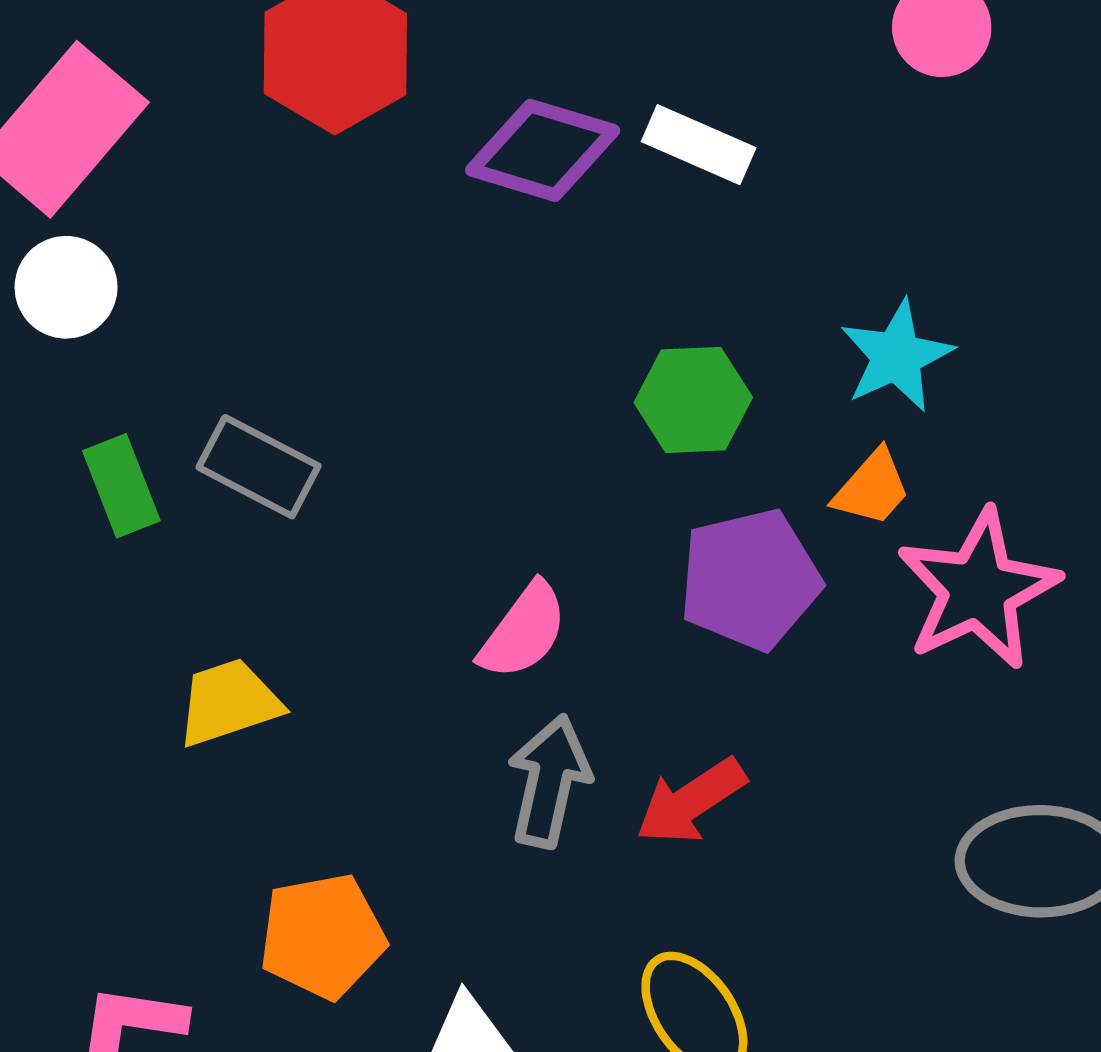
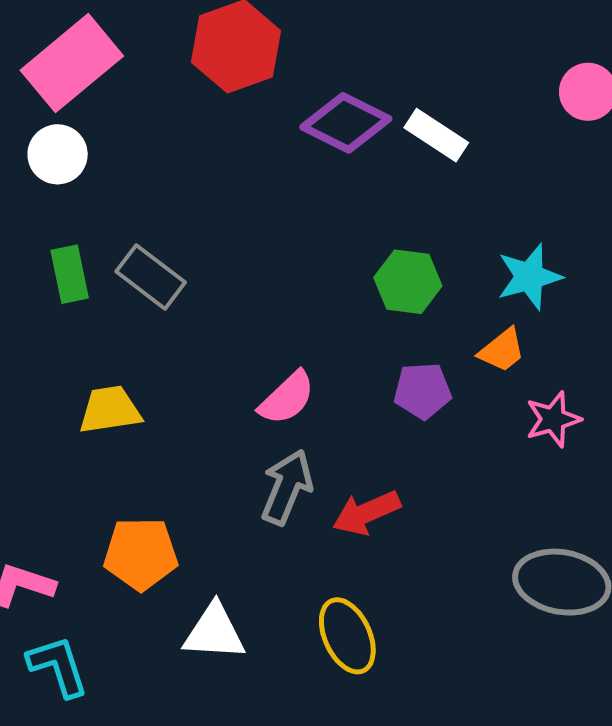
purple pentagon: (750, 579) -> (423, 391), size x0.7
pink star: (978, 589) -> (553, 419), size x0.6

